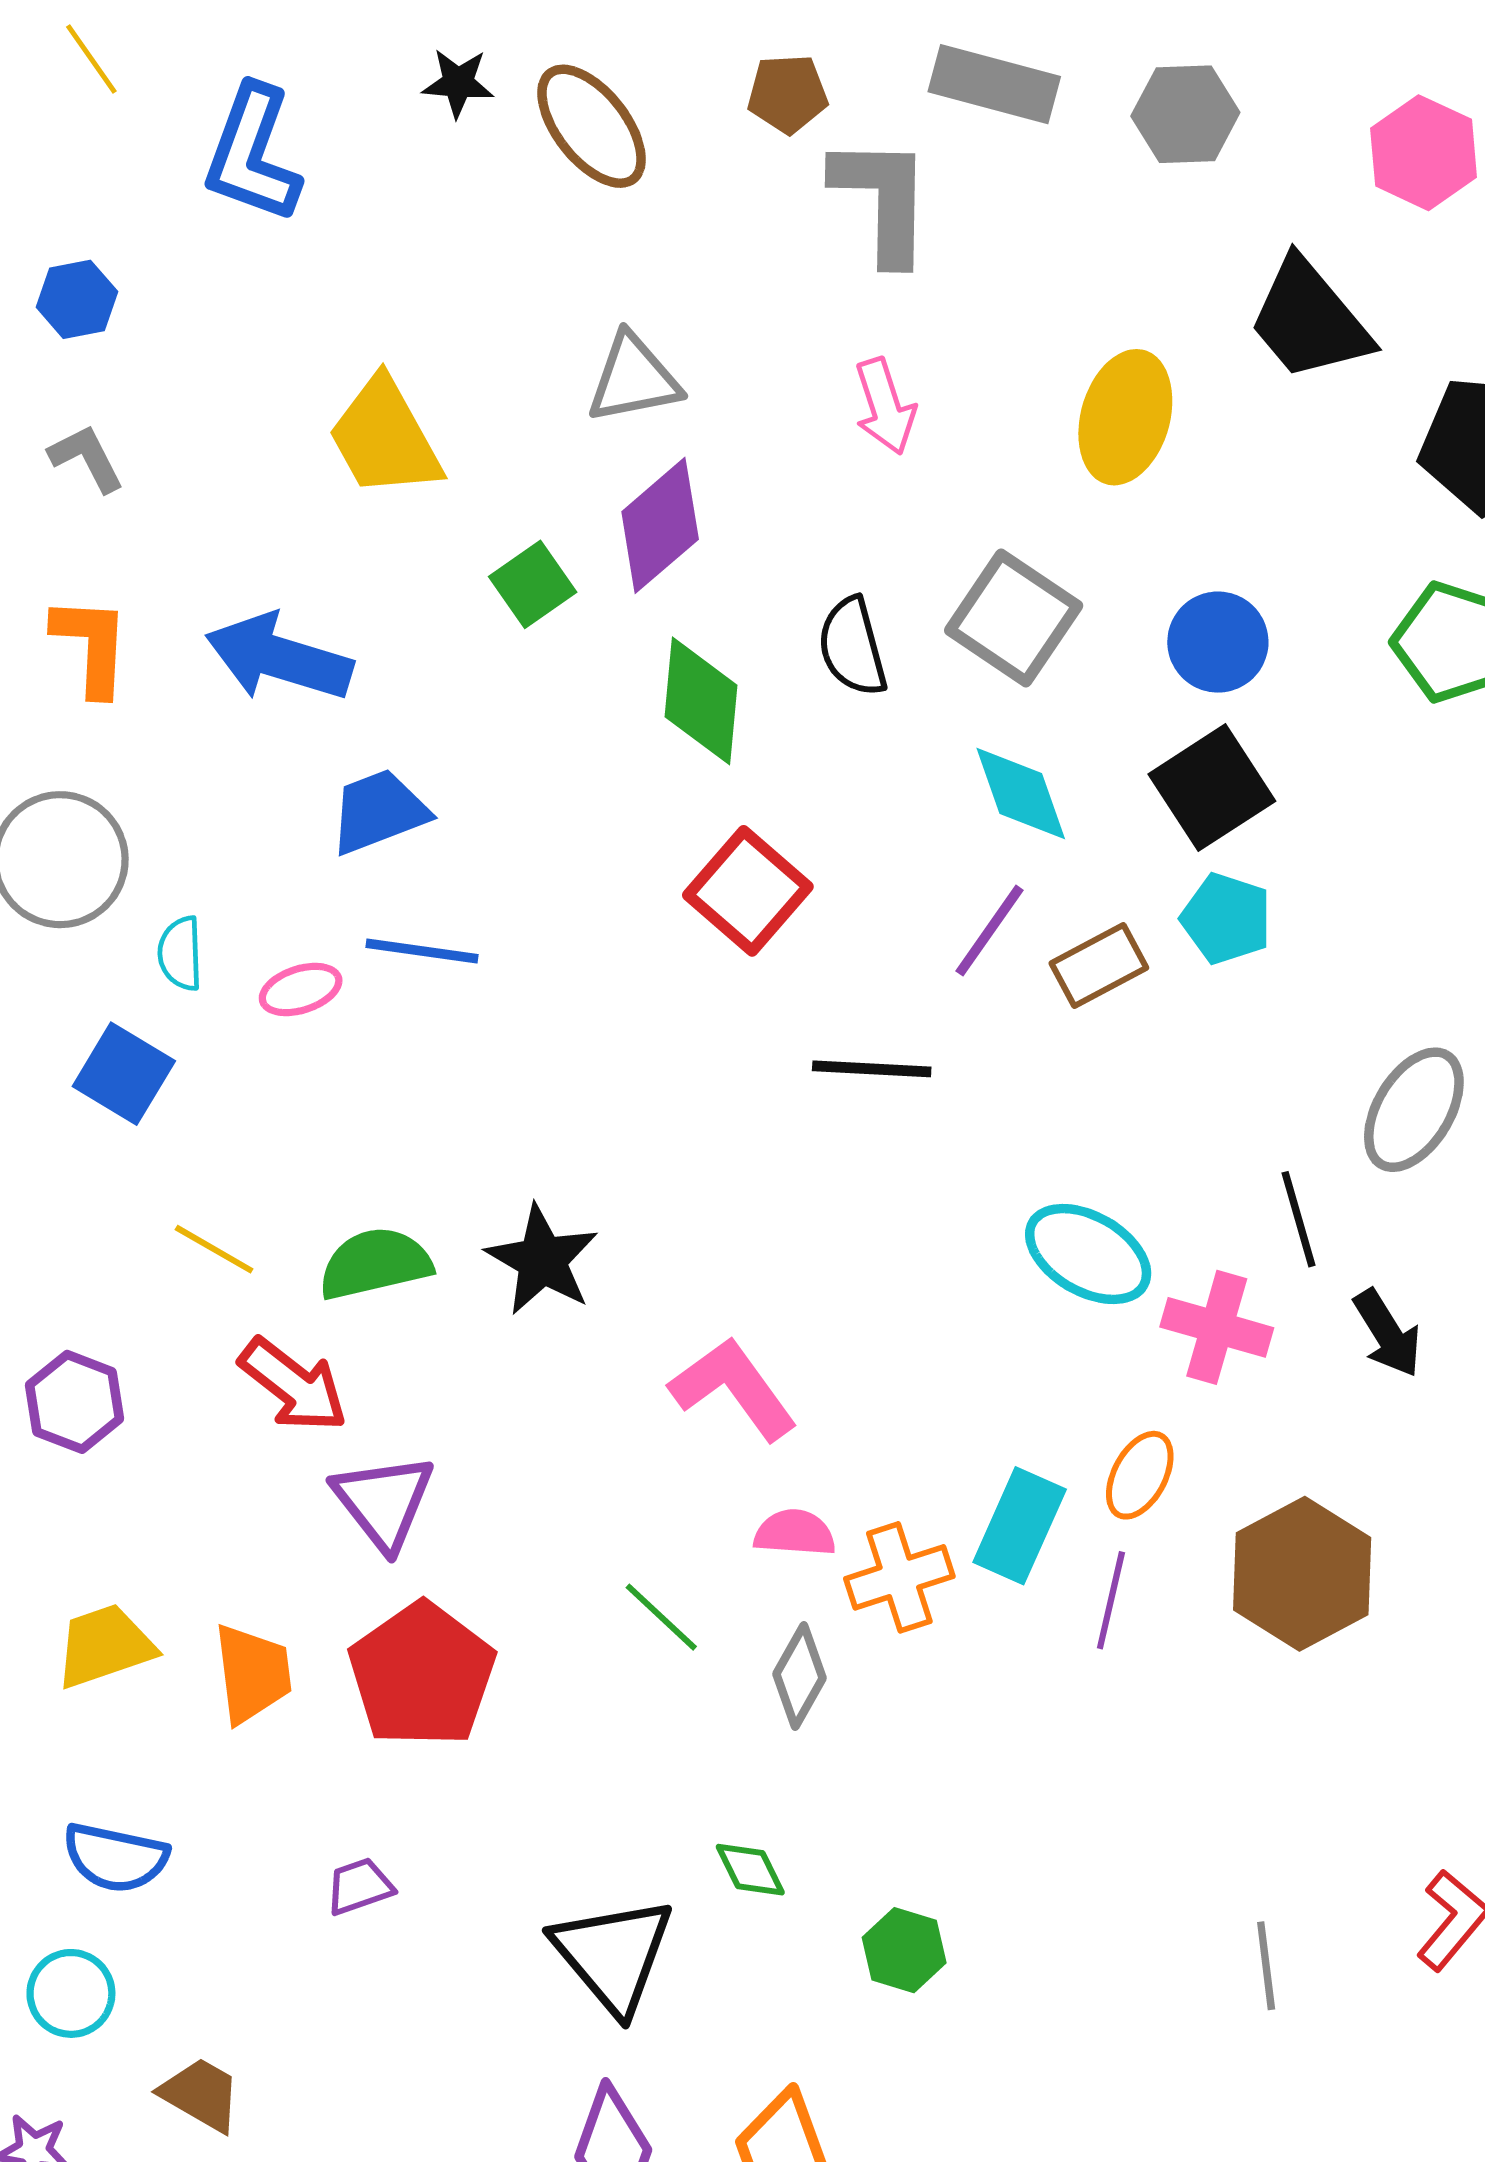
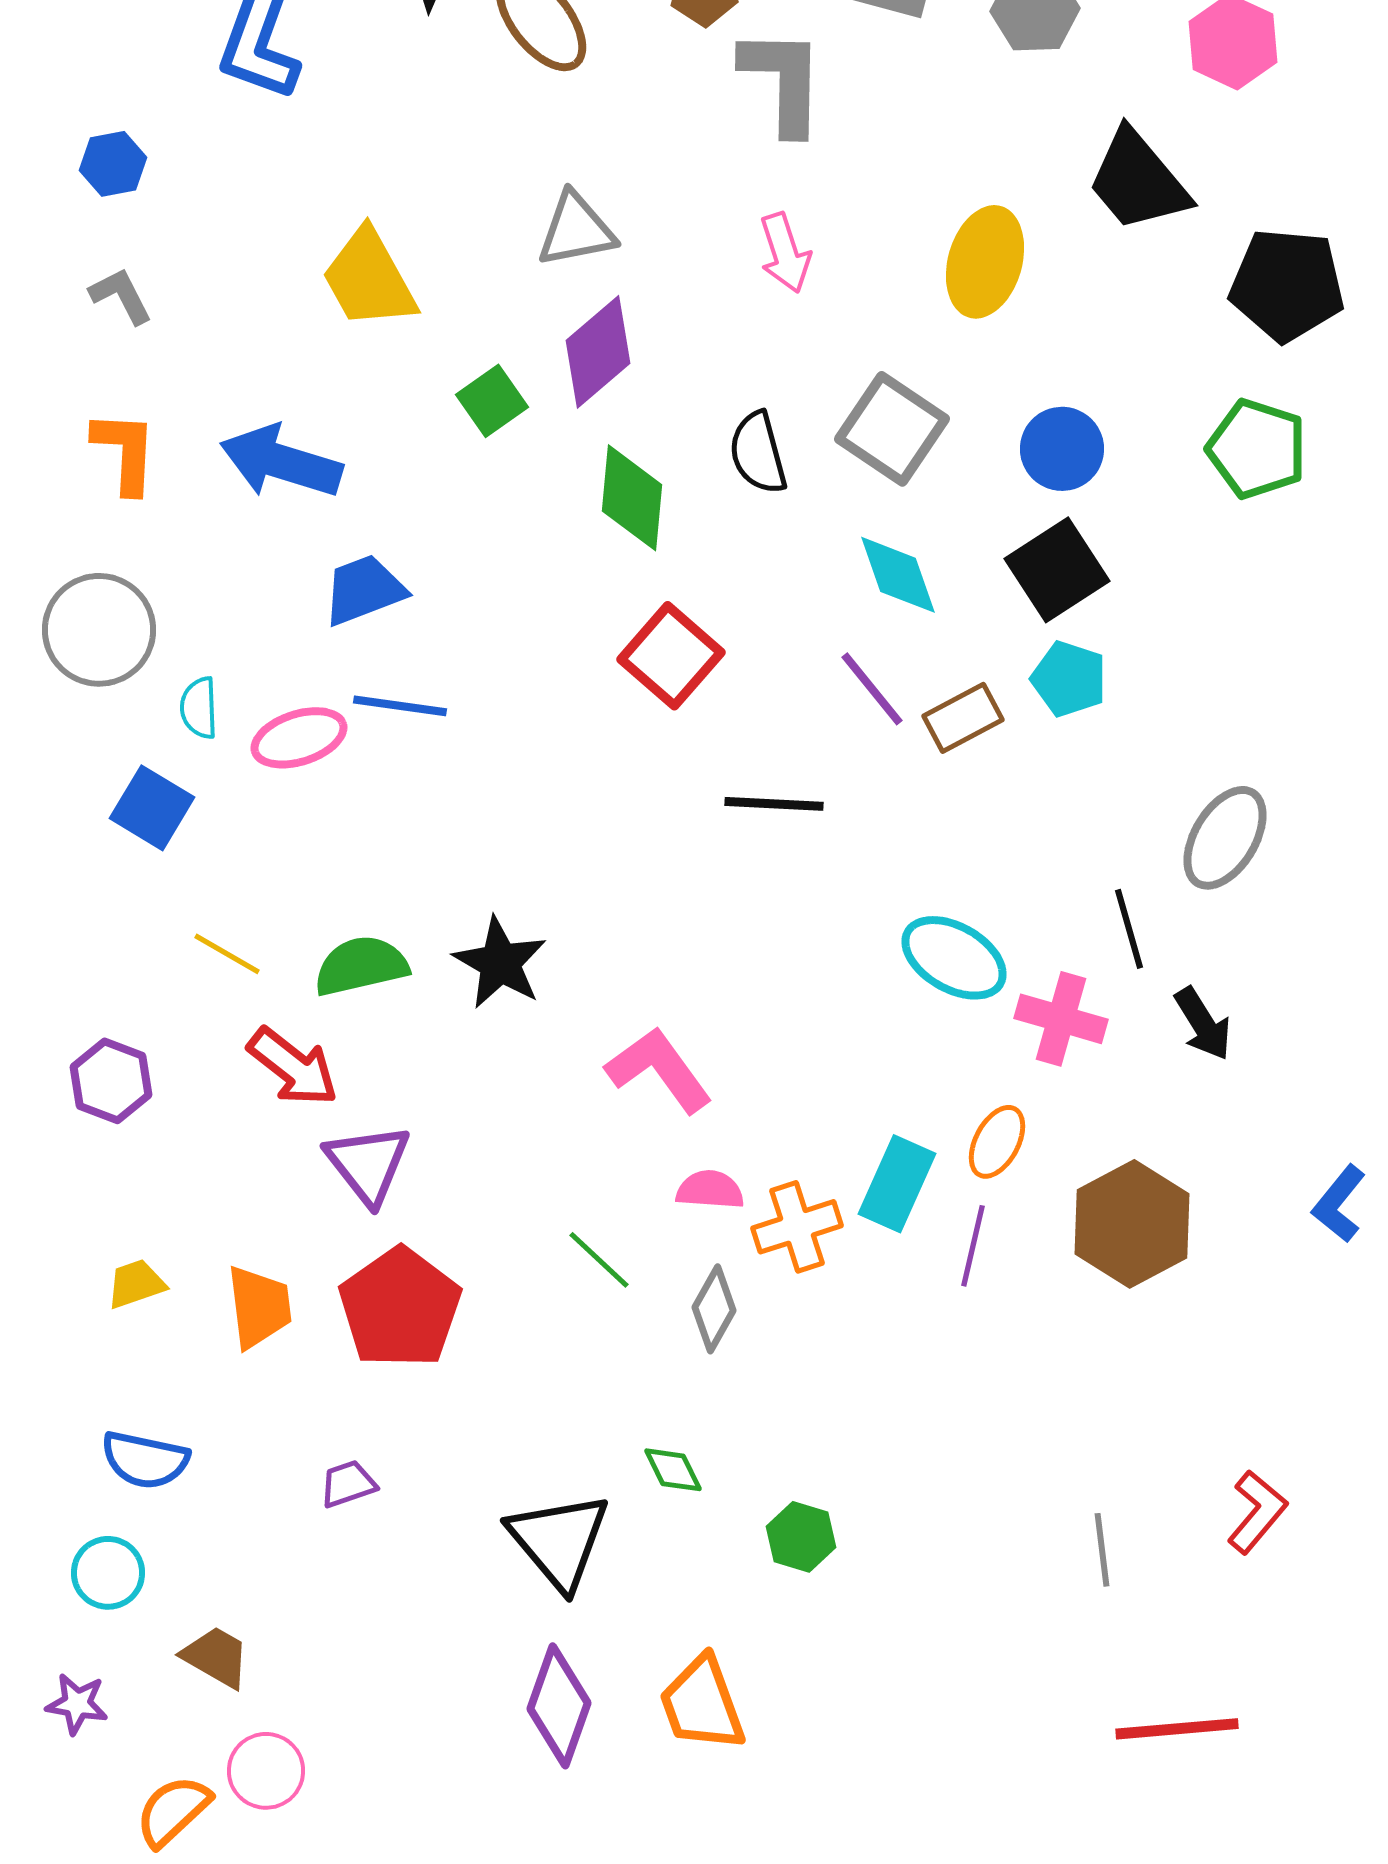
purple line: (989, 931) -> (872, 689), turned -74
pink ellipse: (301, 989) -> (299, 738), size x1.4
yellow trapezoid: (105, 1646) -> (136, 1284), size x0.7

